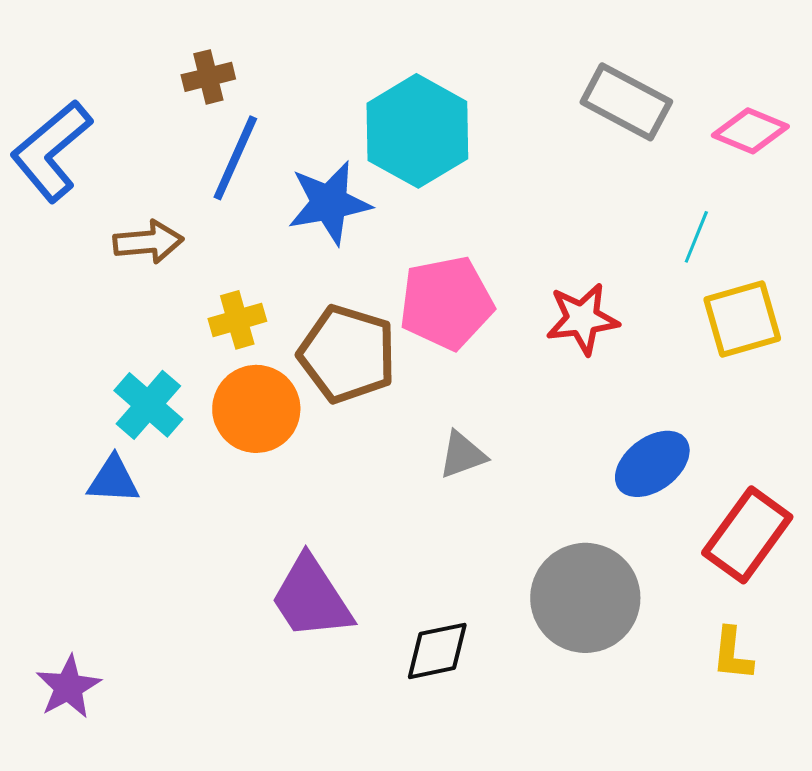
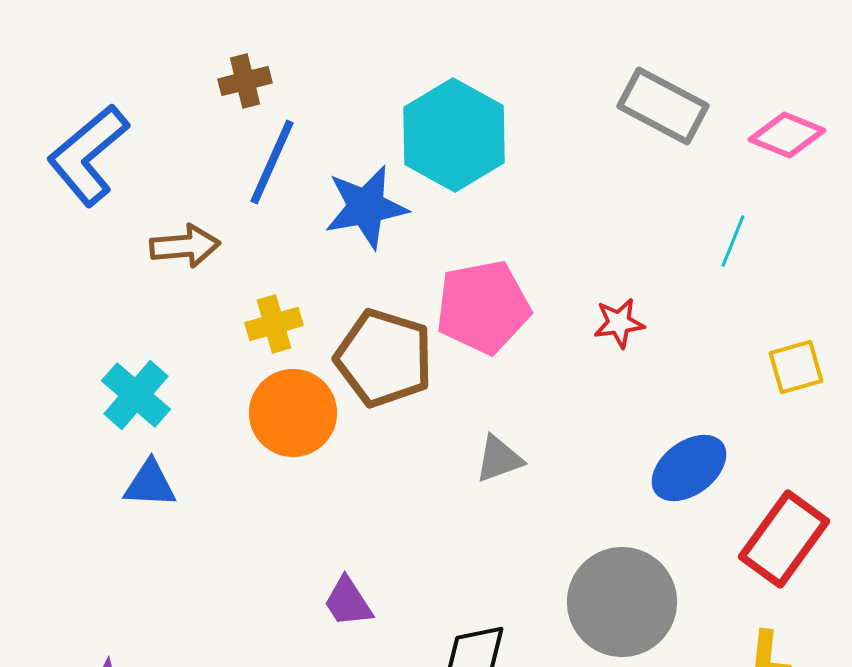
red star: (582, 319) -> (619, 323), size x0.7
yellow square: (742, 319) -> (796, 367), moved, size x0.7
cyan cross: (148, 405) -> (136, 395), moved
purple trapezoid: (311, 598) -> (348, 602), size x0.6

